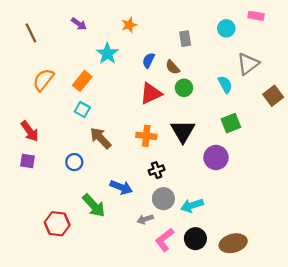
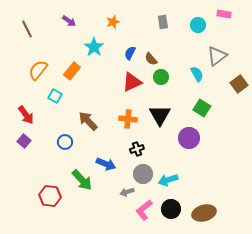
gray rectangle: (185, 39) -> (163, 22), moved
cyan square: (82, 110) -> (55, 96), moved
green square: (231, 123) -> (202, 108), turned -36
purple square: (27, 161) -> (24, 141), turned 32

